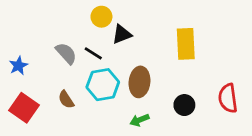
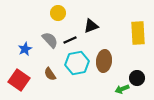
yellow circle: (101, 17) -> (58, 13), moved
black line: (93, 53) -> (70, 40), turned -56
blue star: (19, 66) -> (25, 49), moved
green arrow: (140, 120) -> (122, 89), moved

